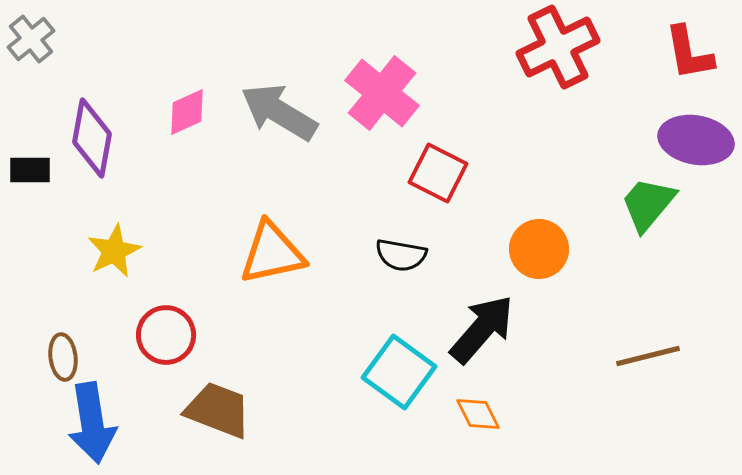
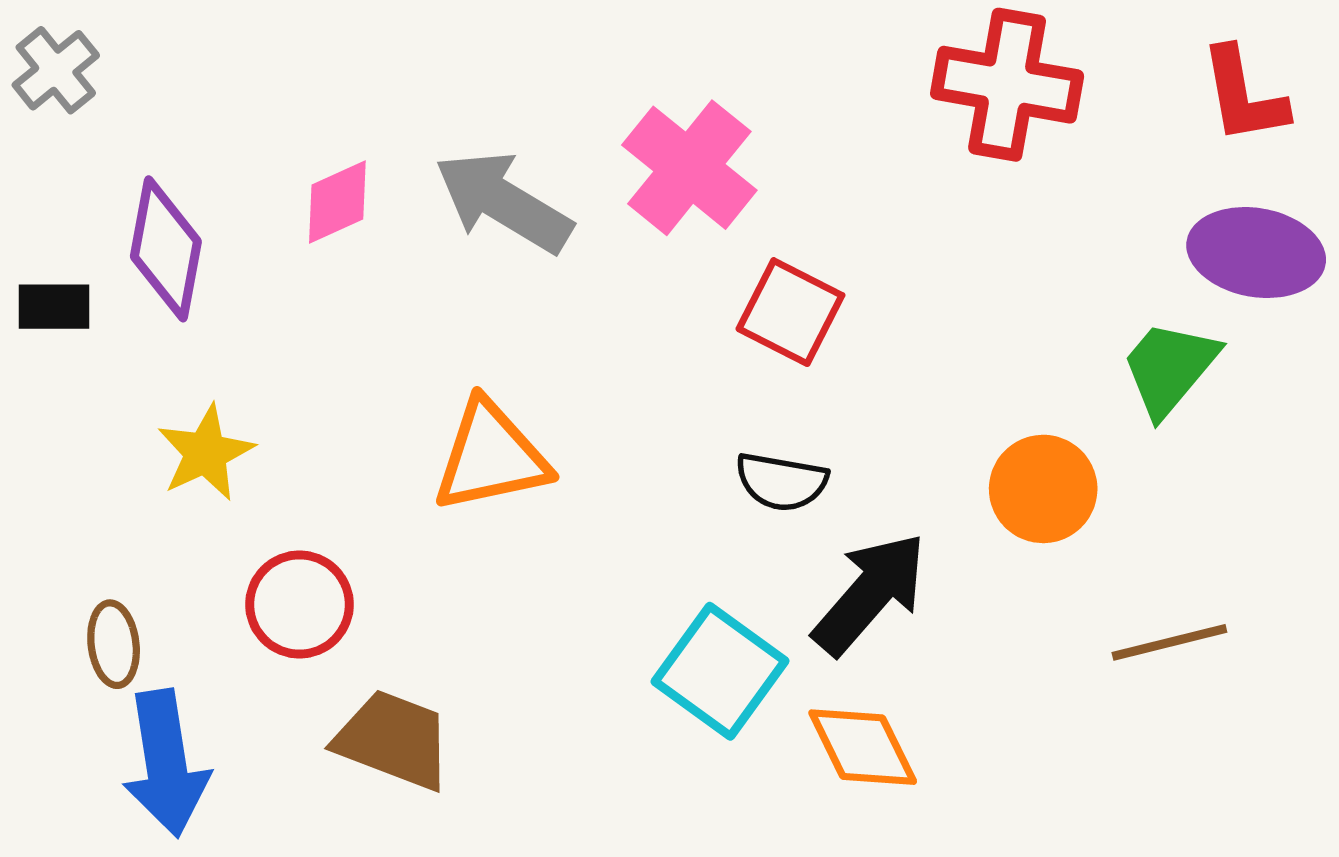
red cross: (558, 47) -> (1007, 85), turned 36
orange circle: (539, 249) -> (1043, 489), moved
black semicircle: (401, 255) -> (781, 482), moved
orange diamond: (478, 414) -> (863, 747), size x1.4

